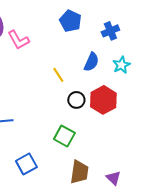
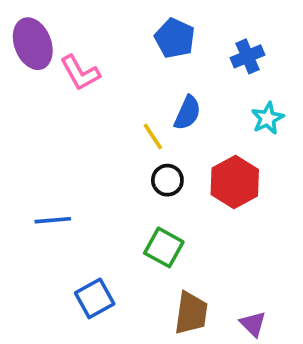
blue semicircle: (91, 62) -> (187, 113), moved
black circle: (76, 100) -> (167, 180), moved

